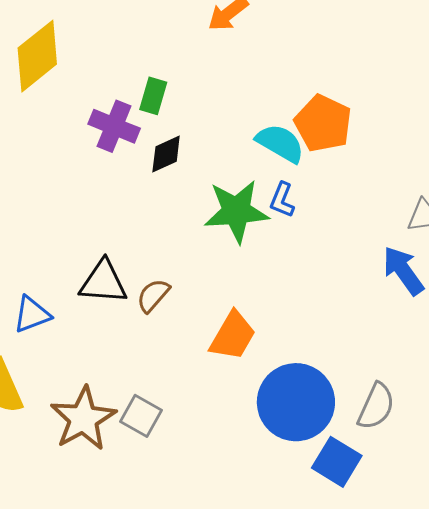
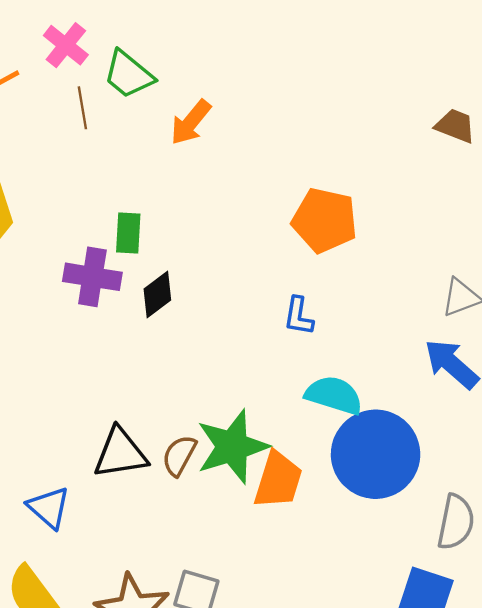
cyan semicircle: (280, 143) -> (334, 395), moved
green star: (236, 211) -> (232, 447), moved
blue triangle: (32, 314) -> (49, 508), turned -45
blue circle: (296, 402) -> (376, 454), moved

